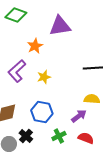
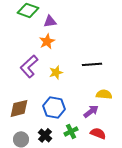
purple triangle: (60, 26) -> (50, 21), moved, size x0.6
black line: (93, 68) -> (92, 64), moved
black cross: (26, 136) -> (45, 135), moved

